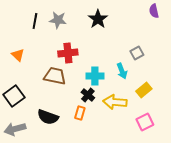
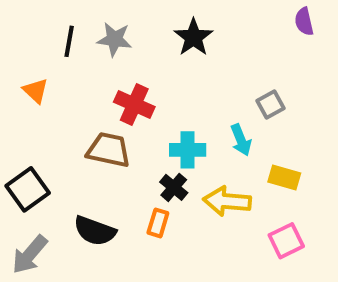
red cross: (68, 53) -> (134, 104), turned 30
orange triangle: (18, 55) -> (36, 91), moved
yellow rectangle: (144, 90) -> (284, 178), turned 56
gray arrow: (15, 129) -> (30, 255), turned -35

